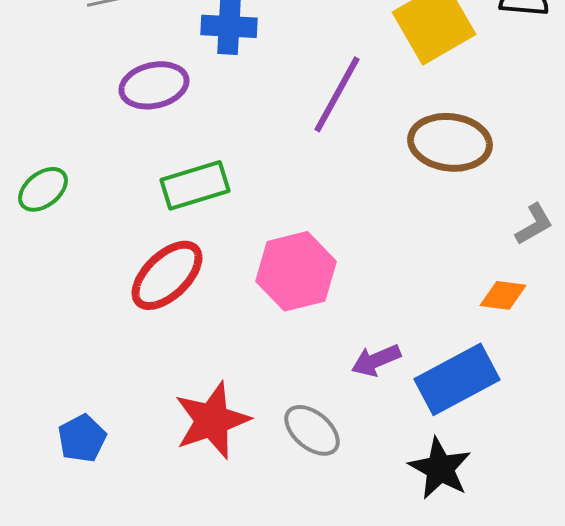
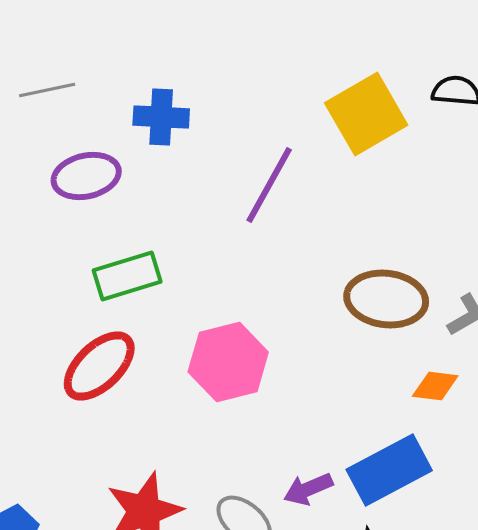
brown ellipse: (450, 142) -> (386, 299), moved
purple arrow: (376, 360) -> (308, 489), moved

